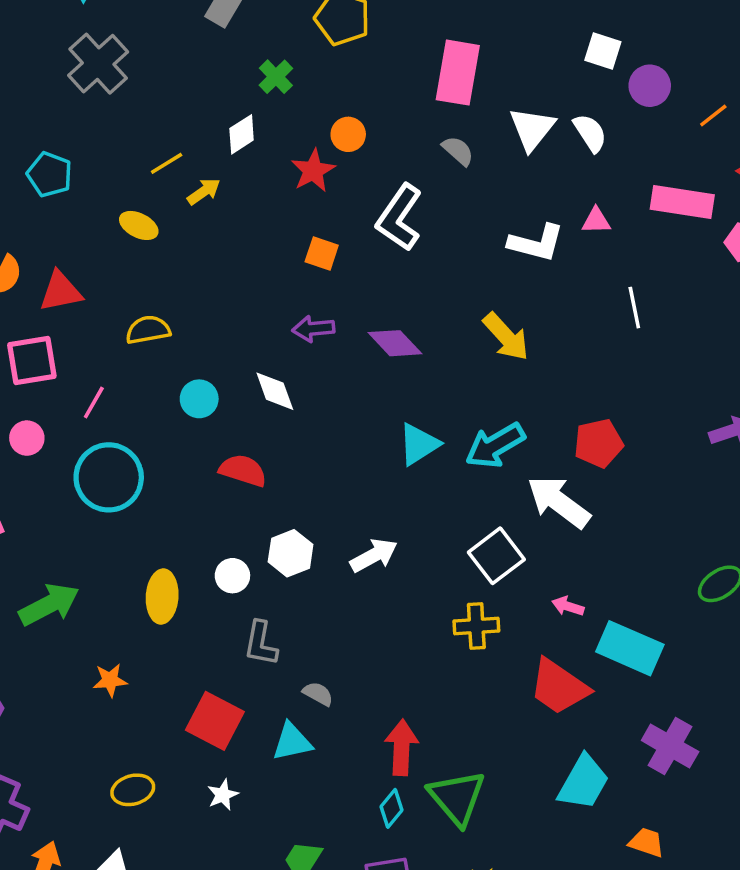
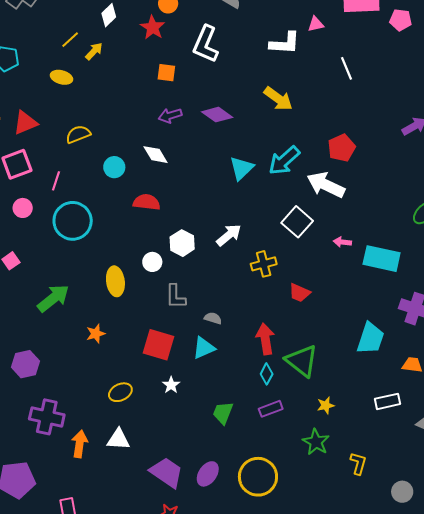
yellow cross: (476, 626) -> (264, 264), moved
red trapezoid: (559, 687) -> (300, 293), moved, size x0.6

